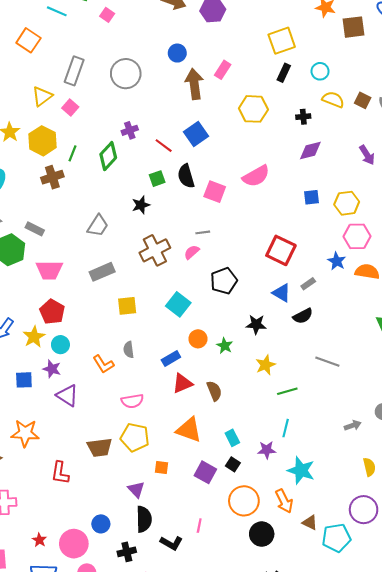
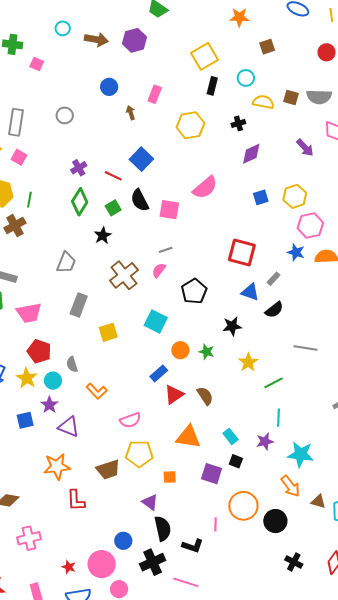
brown square: (354, 27) -> (267, 47), moved, size x0.7
gray circle: (126, 74) -> (65, 115), size x0.6
brown arrow: (194, 84) -> (131, 113), size x0.5
green diamond: (108, 156) -> (80, 202), moved
gray rectangle: (102, 272) -> (79, 305), turned -35
gray semicircle: (129, 350) -> (72, 364), moved
purple star: (52, 369) -> (49, 405), turned 30
orange star: (25, 433) -> (57, 466), moved
orange circle: (244, 501) -> (243, 506), moved
black cross: (127, 552) -> (153, 562), size x1.4

